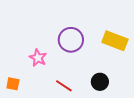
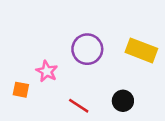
orange square: (13, 84) -> (21, 90), moved

